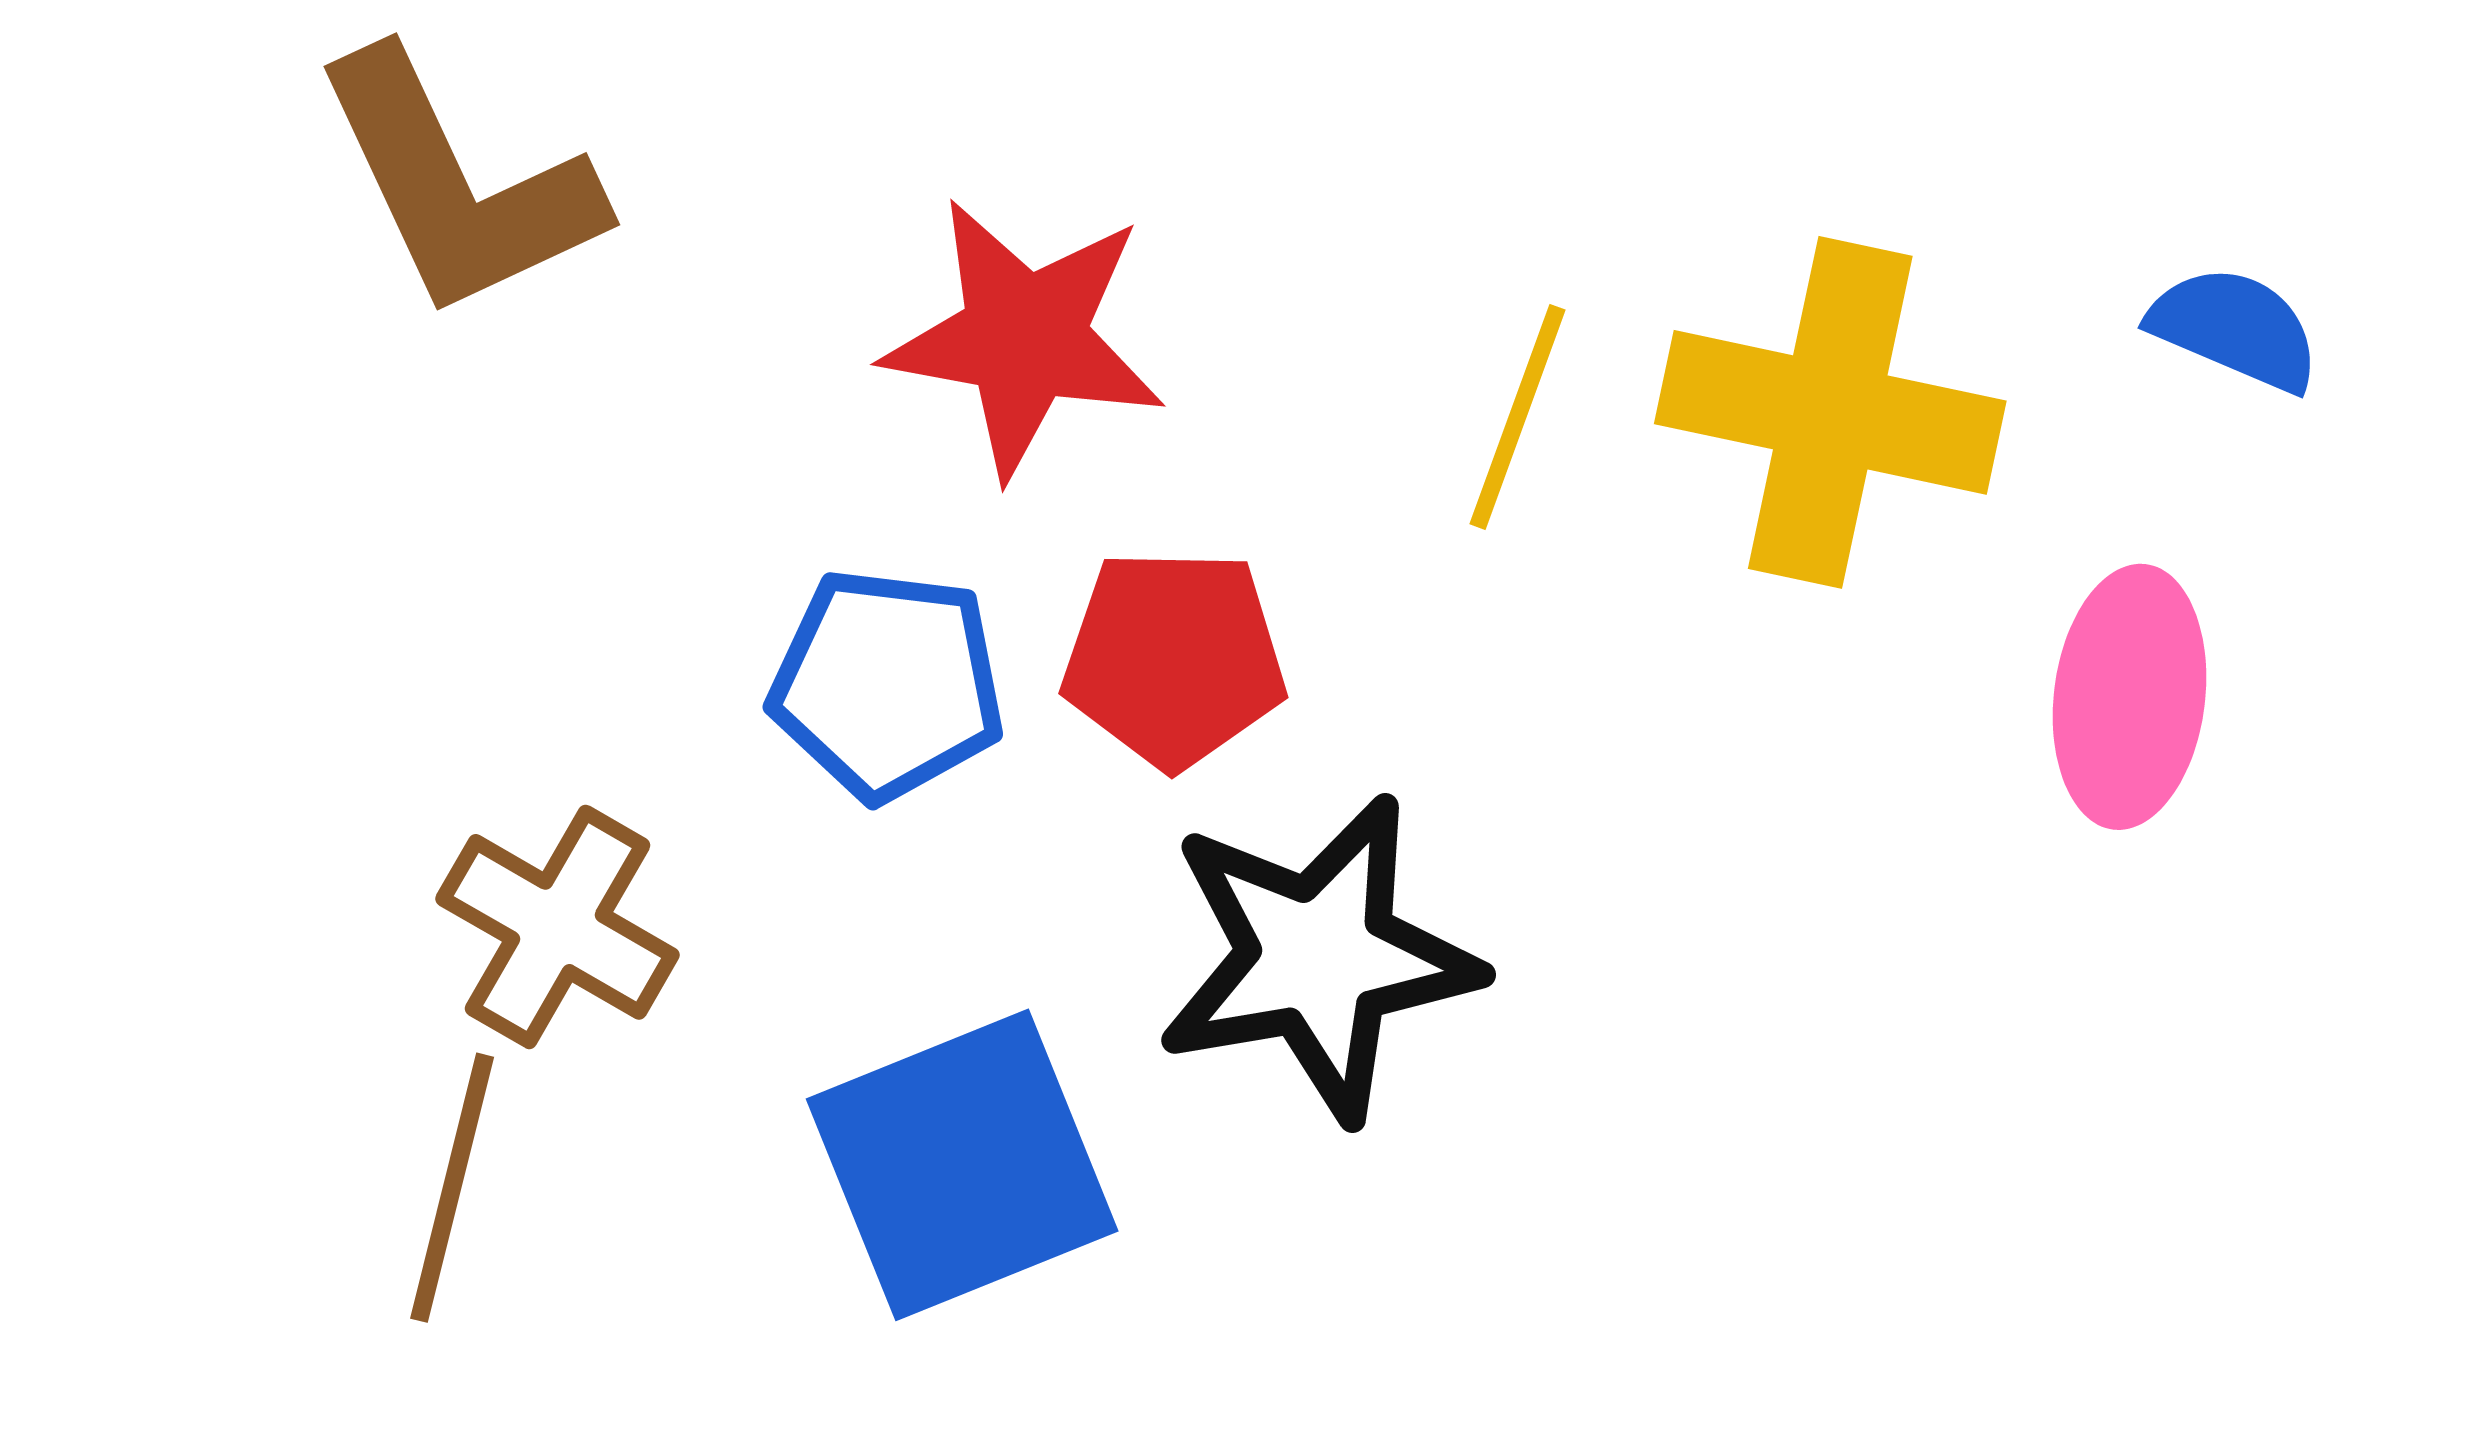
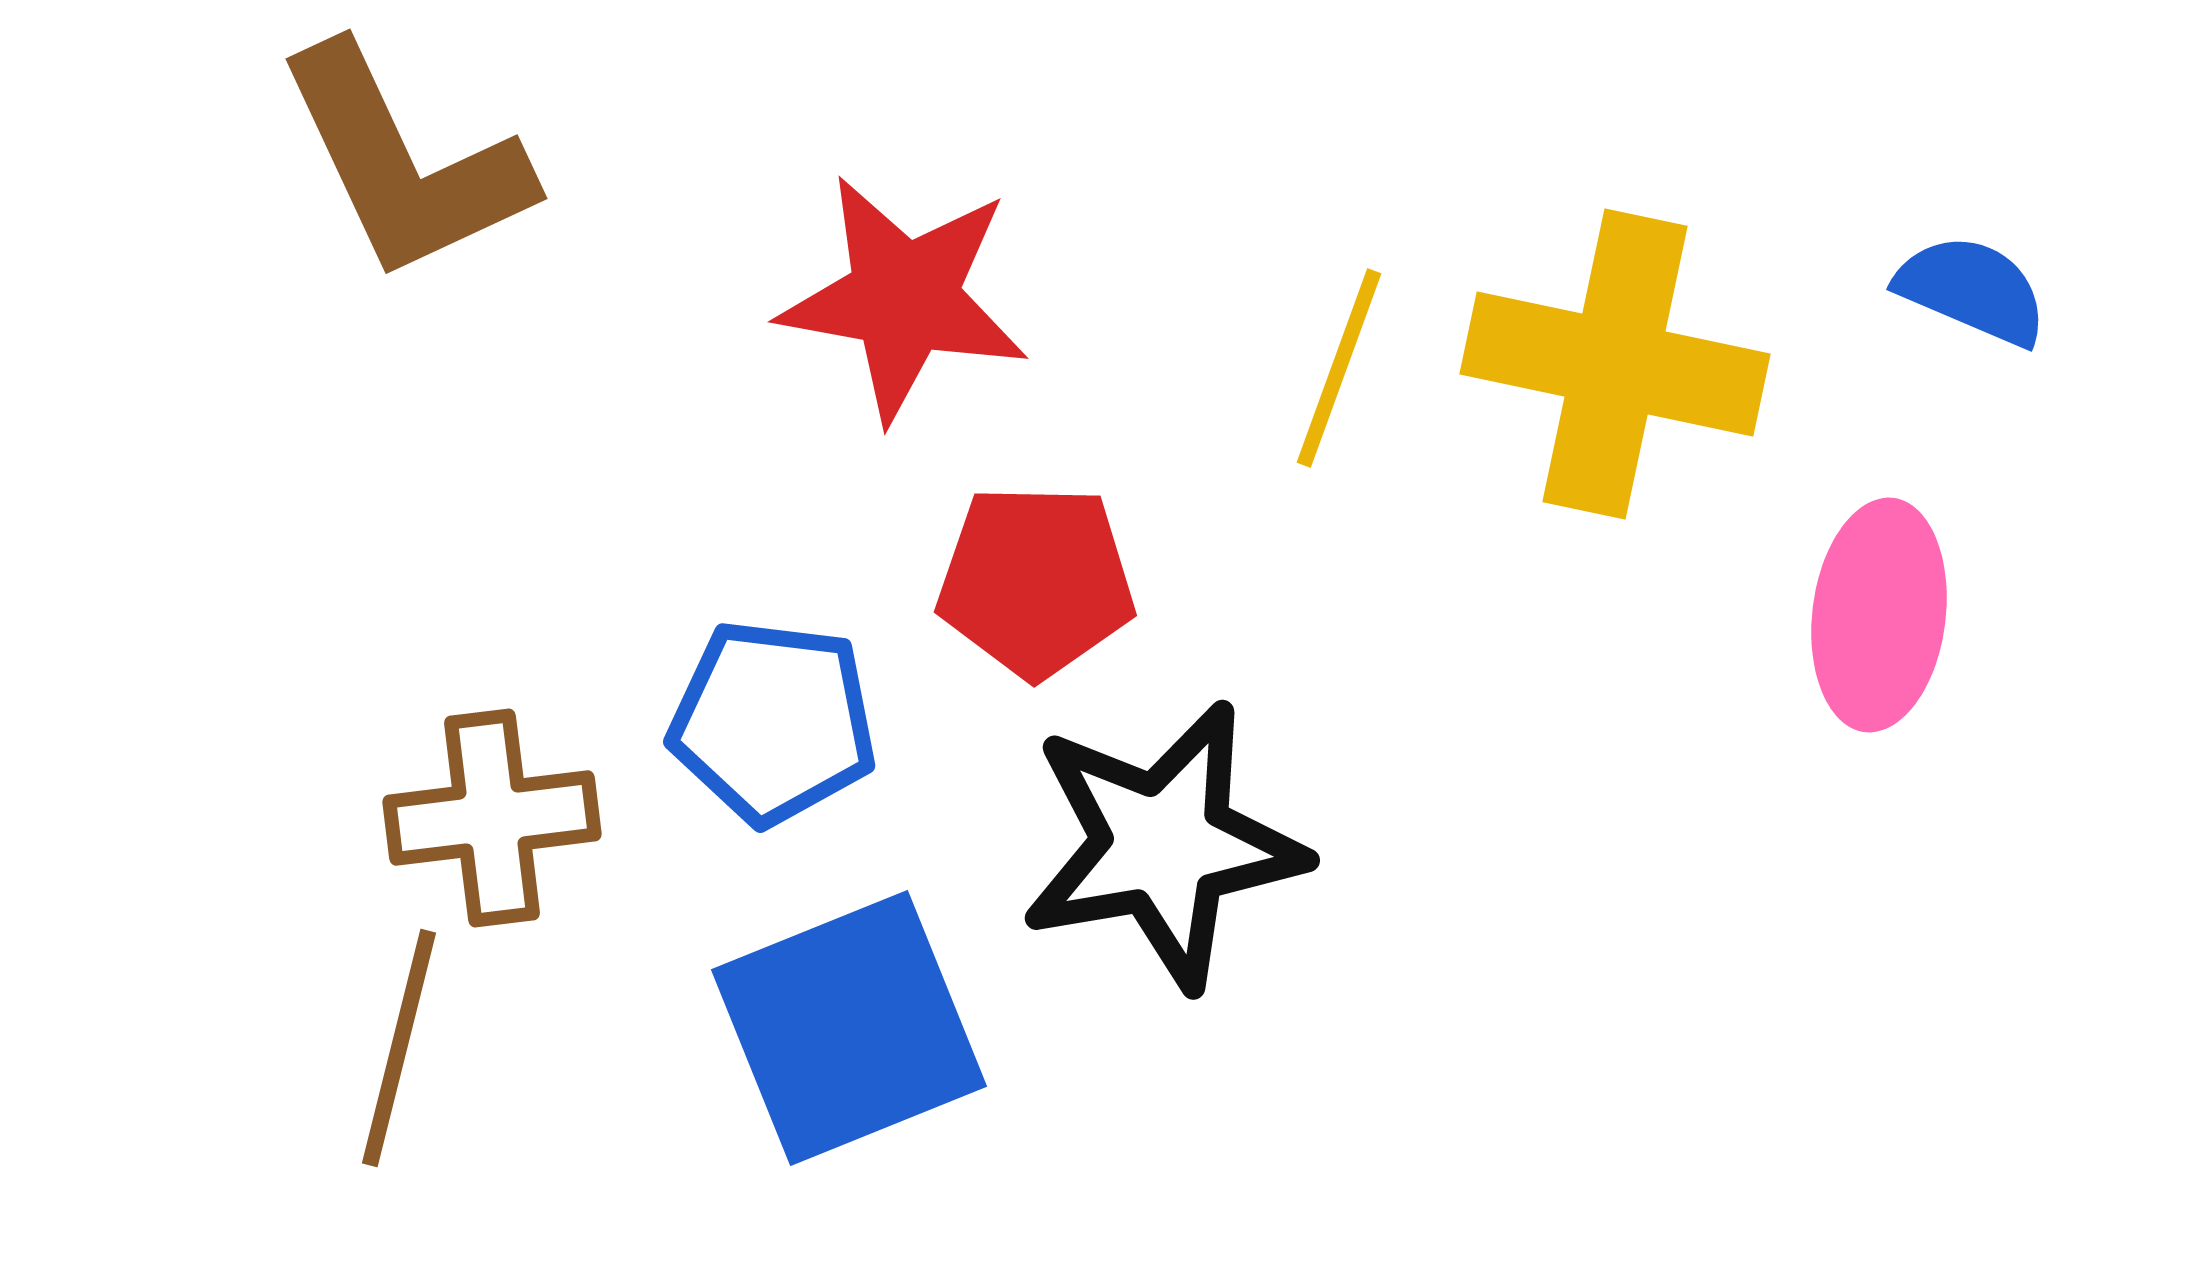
blue pentagon: (887, 684) -> (773, 722), moved
brown cross: (557, 927) -> (492, 818), turned -37

